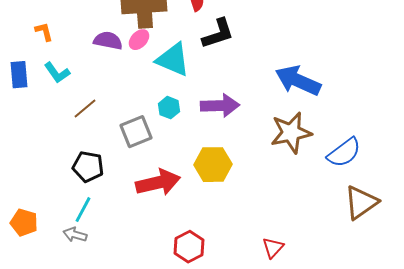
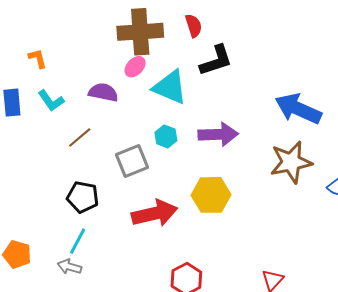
purple semicircle: (108, 41) -> (103, 92), moved

